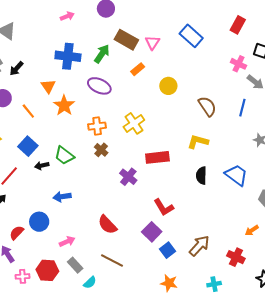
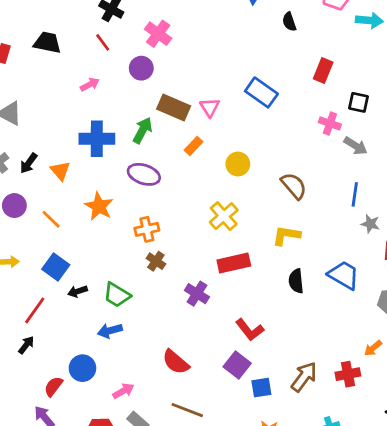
orange triangle: (48, 86) -> (60, 171), moved
blue line: (242, 108) -> (355, 194), moved
yellow cross: (134, 123) -> (224, 216), moved
green trapezoid: (64, 156) -> (117, 295), moved
blue square: (168, 250) -> (261, 388), turned 35
red cross: (236, 257) -> (348, 374), moved, turned -30

